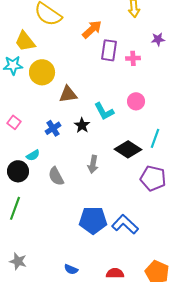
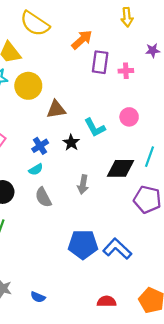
black diamond: (128, 149) -> (121, 168), turned -32
cyan semicircle: (33, 155) -> (36, 169), moved
blue semicircle: (71, 269) -> (38, 297), moved

